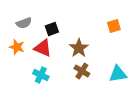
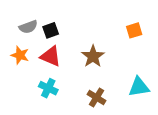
black square: (52, 29) -> (51, 30), moved
brown cross: (82, 71) -> (97, 98), moved

